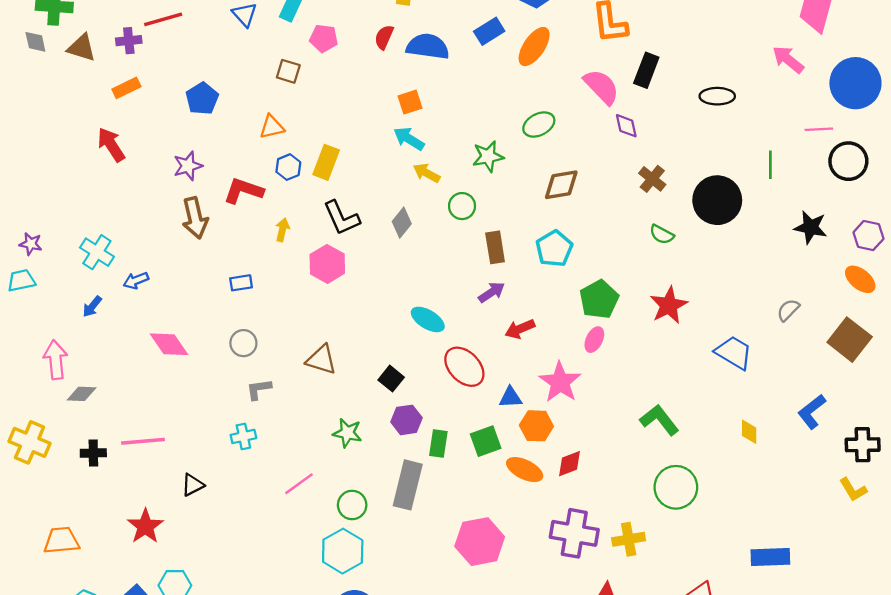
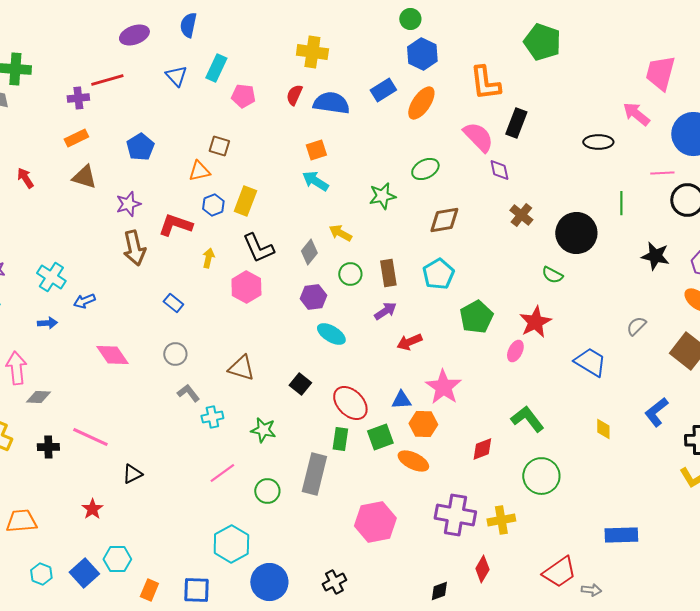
brown triangle: (82, 48) -> (84, 177), moved
brown square: (288, 71) -> (219, 146), moved
black ellipse: (717, 96) -> (598, 142), moved
red arrow: (111, 145) -> (25, 178), moved, size x0.7
yellow arrow: (427, 173) -> (340, 233), moved
green circle: (462, 206) -> (350, 274), moved
green semicircle: (662, 234) -> (552, 275), moved
blue rectangle: (241, 283) -> (173, 303), turned 48
blue arrow: (92, 306) -> (47, 323), turned -132
pink ellipse: (594, 340) -> (515, 351), moved
red ellipse: (464, 367) -> (350, 403), moved
gray L-shape: (259, 389) -> (188, 393), turned 60
purple hexagon: (406, 420) -> (313, 297), moved
cyan cross: (243, 436) -> (212, 417), moved
pink line: (143, 441) -> (90, 437), turned 30
red diamond: (570, 464) -> (482, 449), moved
red star: (145, 526) -> (92, 509), size x0.7
cyan hexagon: (343, 551) -> (231, 544), moved

